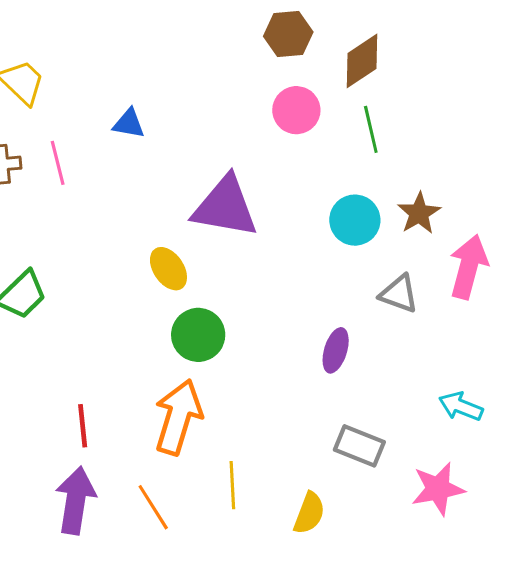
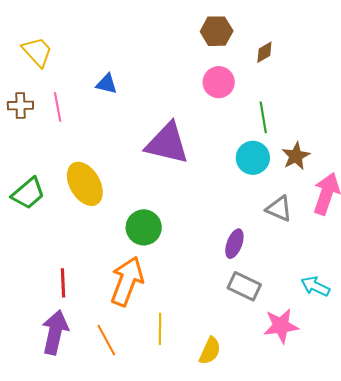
brown diamond: (362, 61) -> (264, 52), size x0.6
green line: (371, 129) -> (263, 117), moved
yellow ellipse: (168, 269) -> (85, 184), moved, size x1.5
gray rectangle: (359, 446) -> (244, 286), moved
pink star: (438, 489) -> (281, 326), moved

